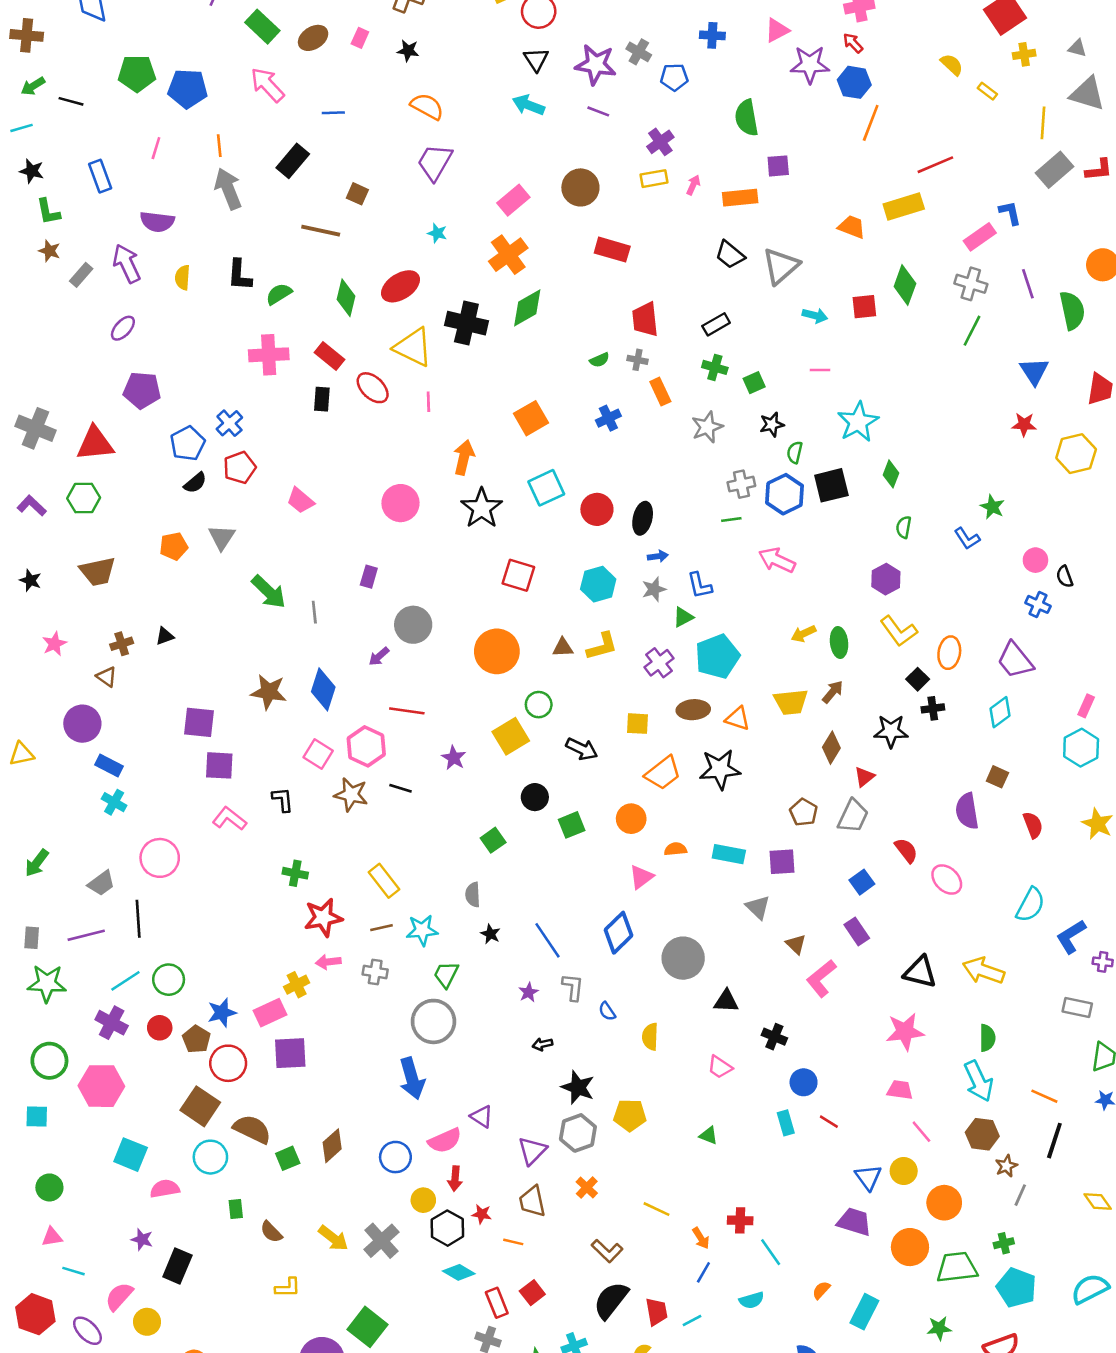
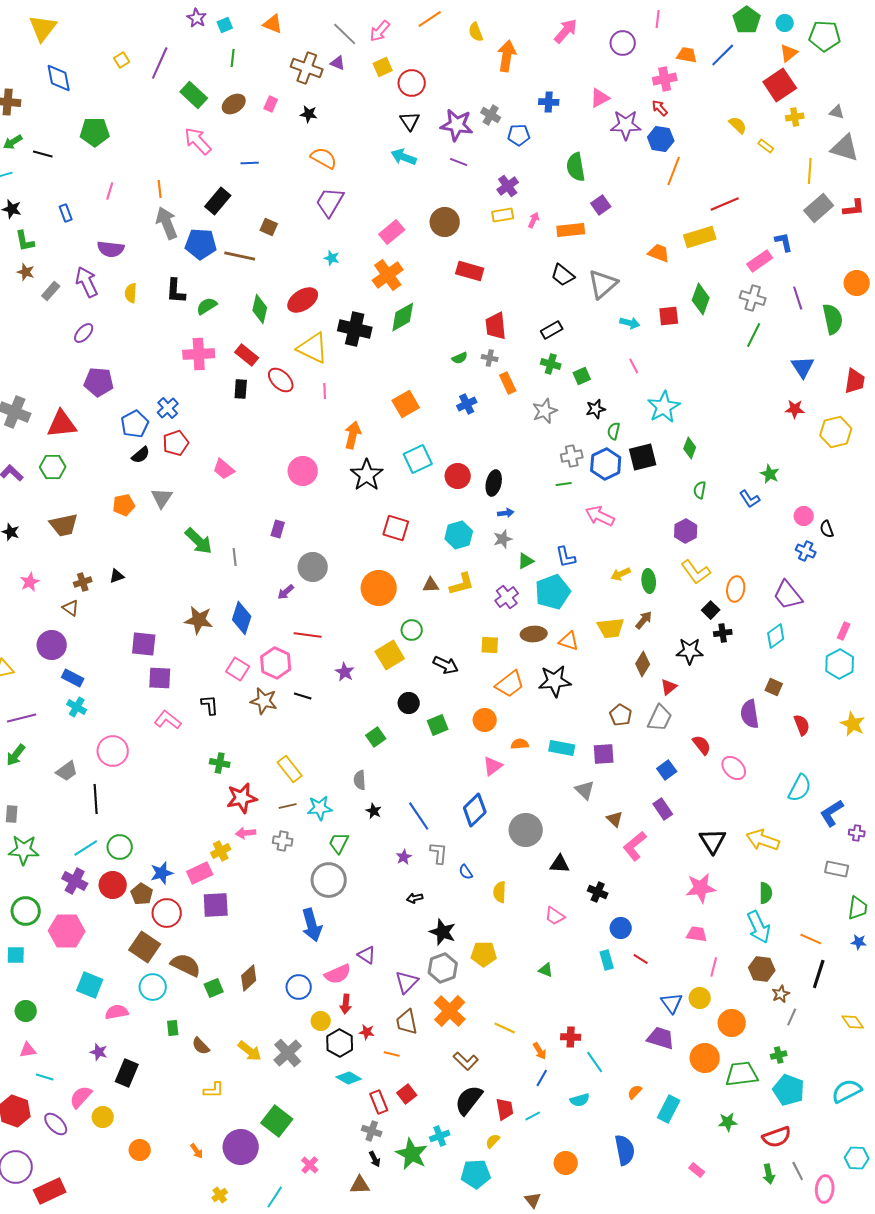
blue pentagon: (188, 89) -> (201, 244), moved
purple square: (778, 166) -> (601, 205), turned -30
blue rectangle: (100, 176) -> (66, 213), size x0.7
pink line: (820, 370) -> (634, 366), turned 63
blue L-shape: (700, 585) -> (566, 557), moved
purple line: (86, 935) -> (22, 718), moved
black triangle: (920, 972) -> (713, 841), turned 44
red circle: (160, 1028) -> (113, 885), size x1.4
pink line: (921, 1132) -> (714, 967), turned 54
orange cross: (587, 1187) -> (450, 1011), size x1.8

